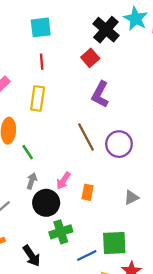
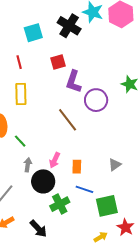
cyan square: (41, 27) -> (33, 33), moved
red square: (90, 58) -> (58, 62), moved, turned 35
purple circle: (119, 144) -> (96, 100), moved
blue line: (87, 255) -> (84, 189), moved, turned 54

